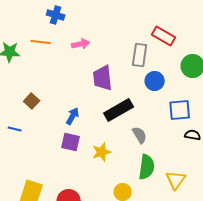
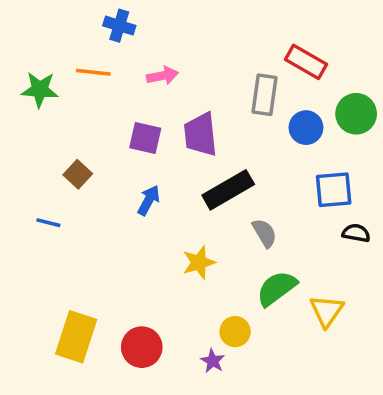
blue circle: (155, 81) -> (306, 128), moved
purple square: (71, 142) -> (145, 138), moved
green semicircle: (147, 167) -> (277, 288), turned -135

